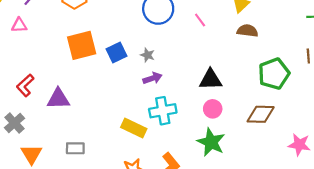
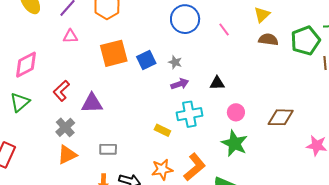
pink triangle: (19, 25) -> (70, 36), moved
green pentagon: (274, 74) -> (305, 41), moved
black triangle: (211, 79) -> (217, 83), moved, size x0.7
gray cross: (14, 123) -> (65, 127), moved
yellow rectangle: (134, 128) -> (162, 130), size x0.7
orange triangle: (31, 154) -> (67, 155), turned 35

